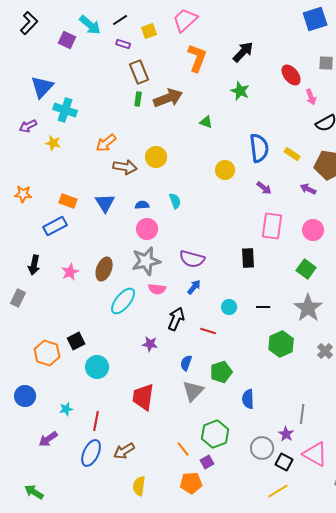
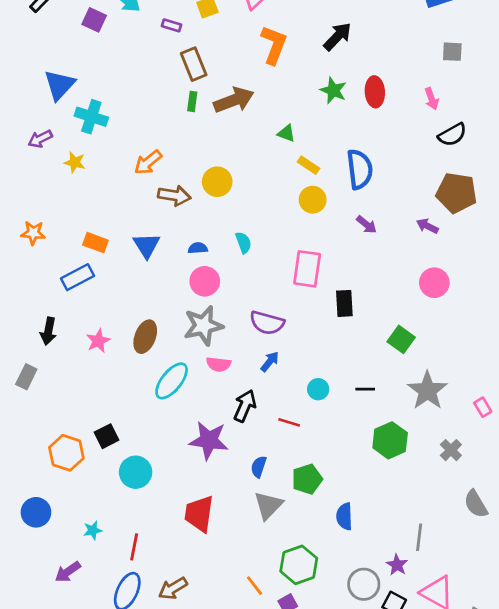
red ellipse: (291, 75) -> (375, 92), moved, turned 35
yellow rectangle: (292, 154) -> (308, 165), moved
pink rectangle: (272, 226) -> (307, 269), moved
black rectangle: (248, 258) -> (344, 303), moved
green square: (306, 269) -> (401, 339), moved
purple star: (150, 344) -> (209, 440), size x1.8

